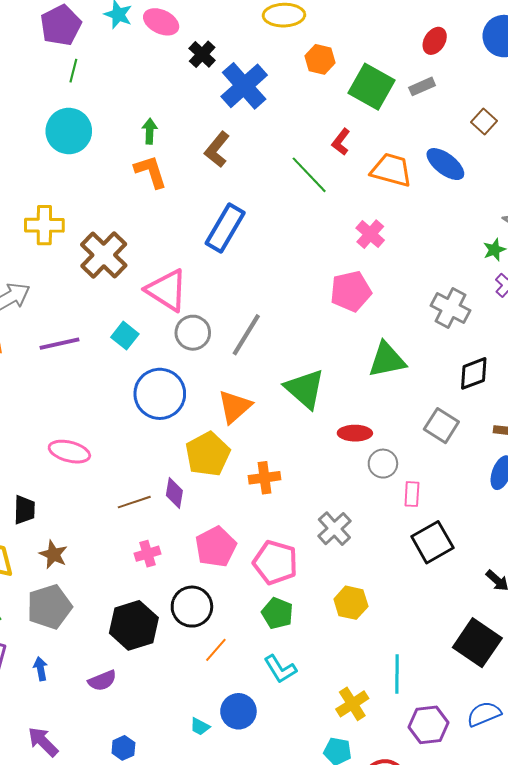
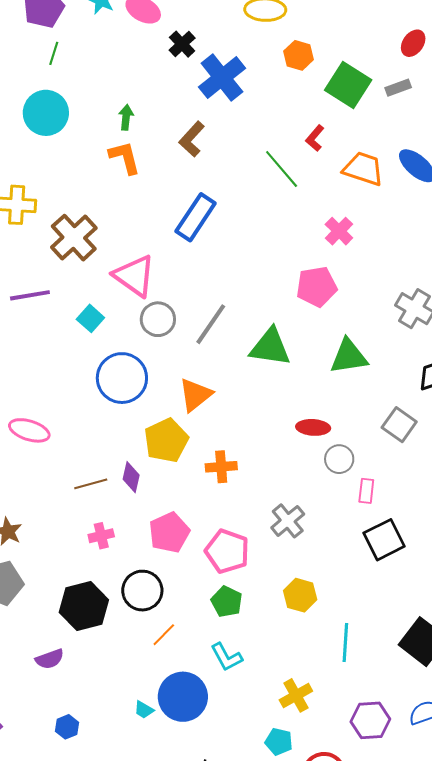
purple line: (59, 344) -> (30, 295), moved
green triangle: (305, 389) -> (270, 347), moved, turned -36
cyan line: (397, 674) -> (345, 642), moved
blue circle: (238, 711) -> (183, 697), size x1.4

